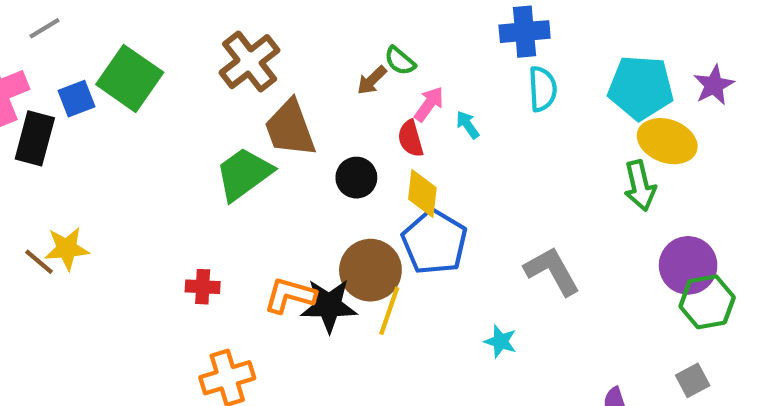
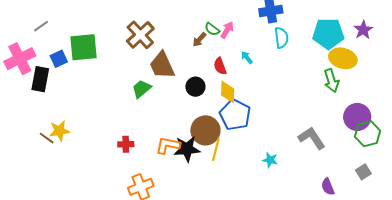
green square: (130, 78) -> (84, 47), turned -36
pink arrow: (429, 104) -> (227, 30), moved
green trapezoid: (244, 174) -> (142, 89), size x0.7
gray L-shape: (552, 271) -> (312, 138), moved

